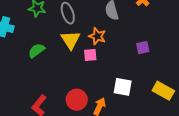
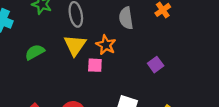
purple square: (143, 48) -> (156, 65), turned -32

